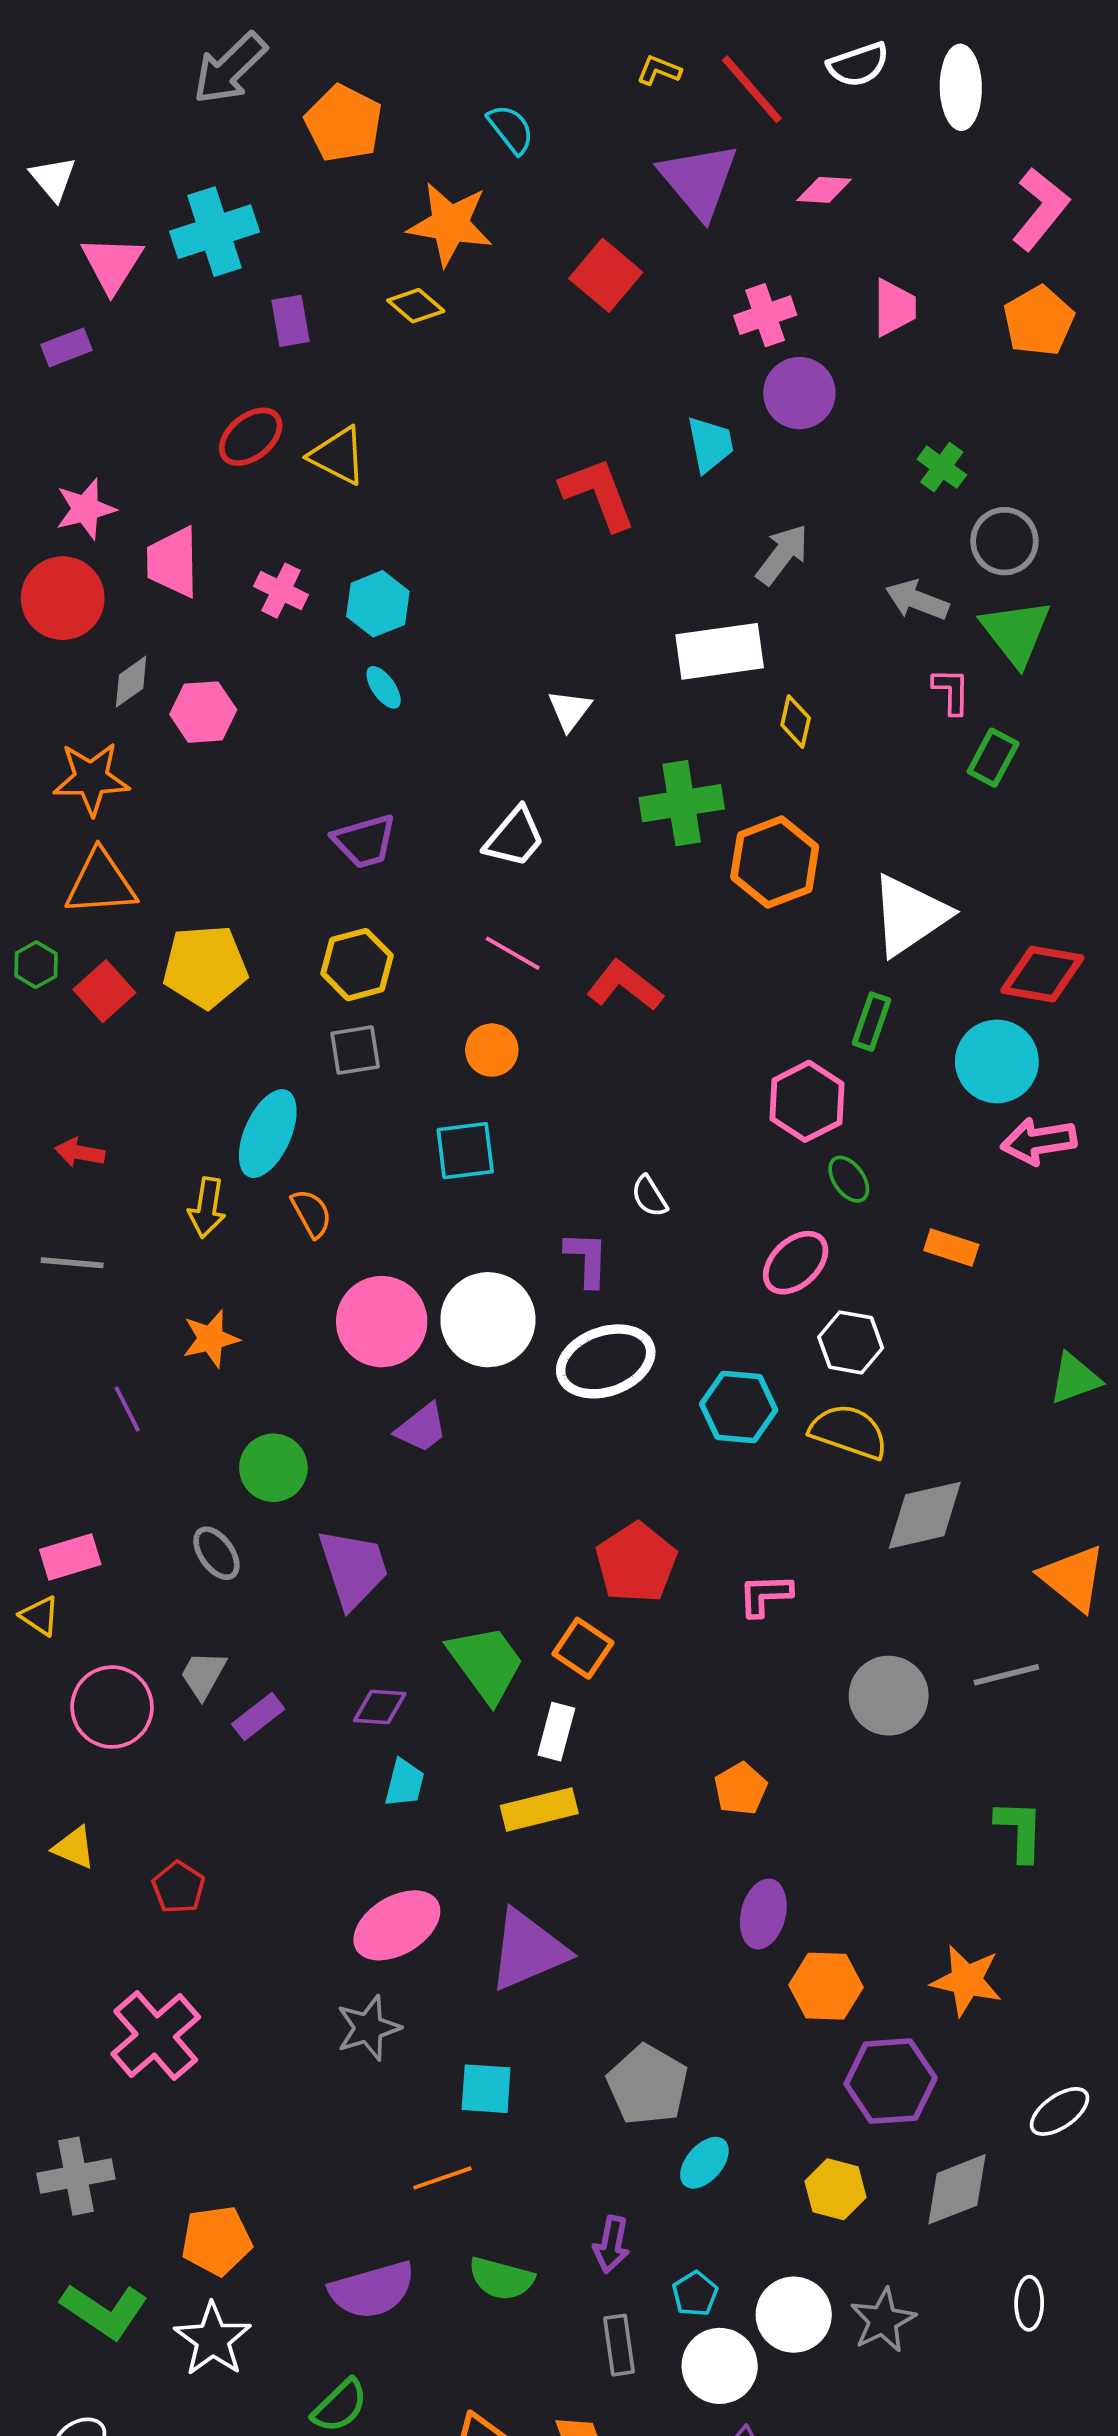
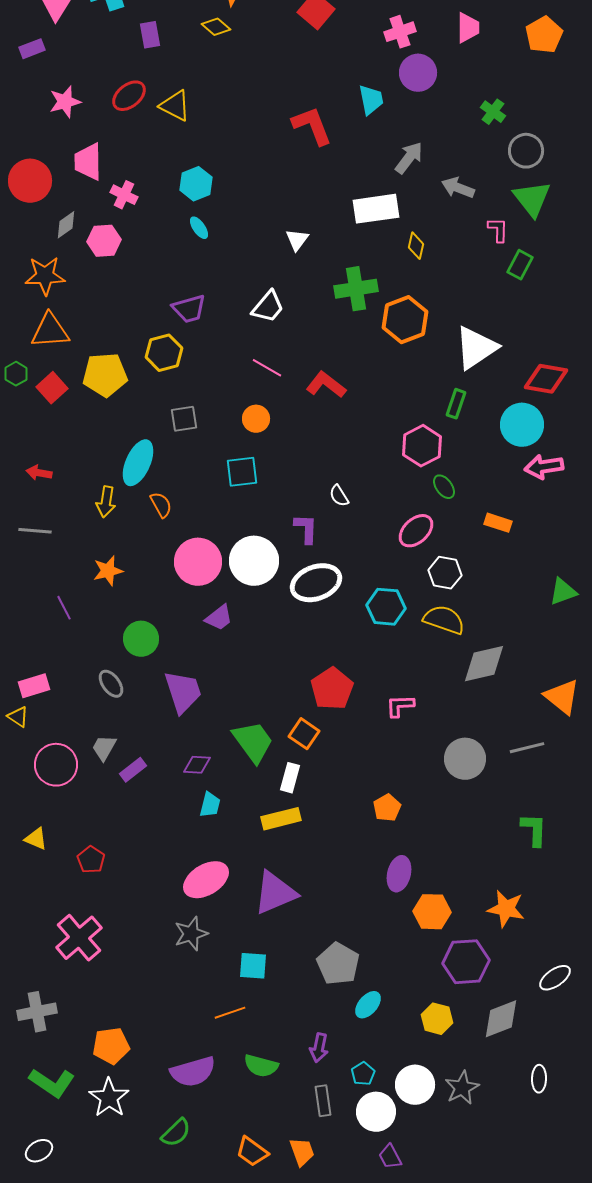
pink star: (85, 509) -> (65, 102), moved
pink cross: (281, 591) -> (124, 195), moved
gray arrow: (917, 600) -> (458, 188), moved
yellow hexagon: (357, 965) -> (164, 353), moved

